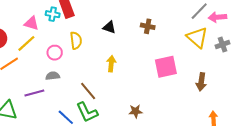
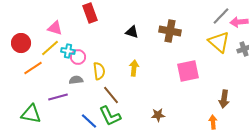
cyan cross: (53, 14) -> (68, 51), moved
brown cross: (148, 26) -> (170, 31), size x1.5
yellow semicircle: (76, 40) -> (99, 71), moved
brown arrow: (201, 82) -> (224, 99), moved
orange arrow: (213, 118) -> (213, 122), moved

